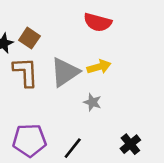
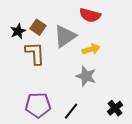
gray triangle: (65, 72) -> (65, 36), moved
gray star: (92, 102) -> (86, 76), size x1.5

